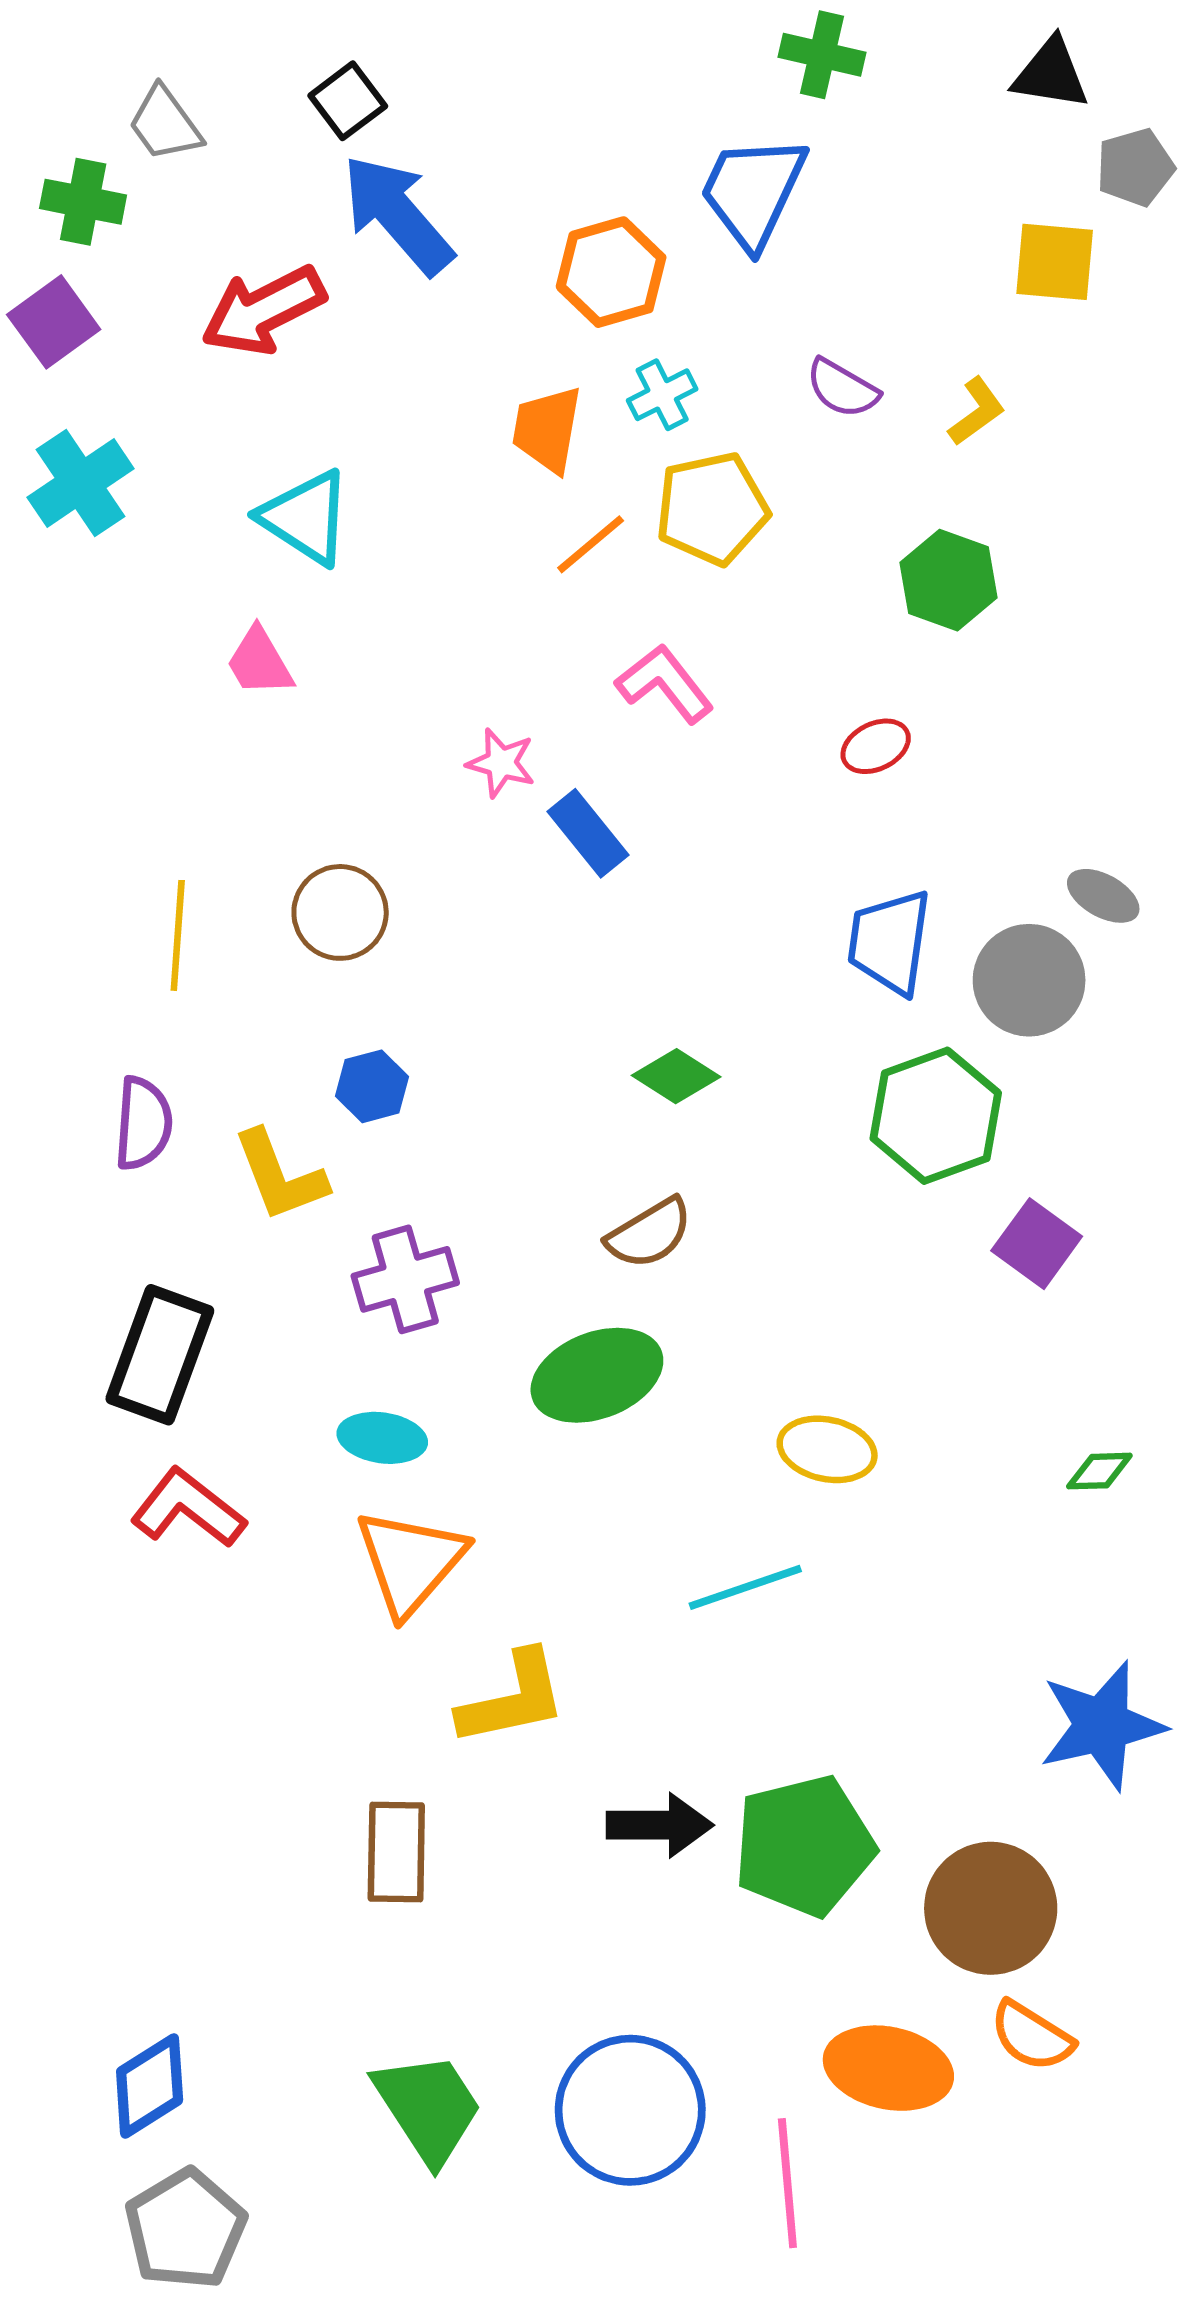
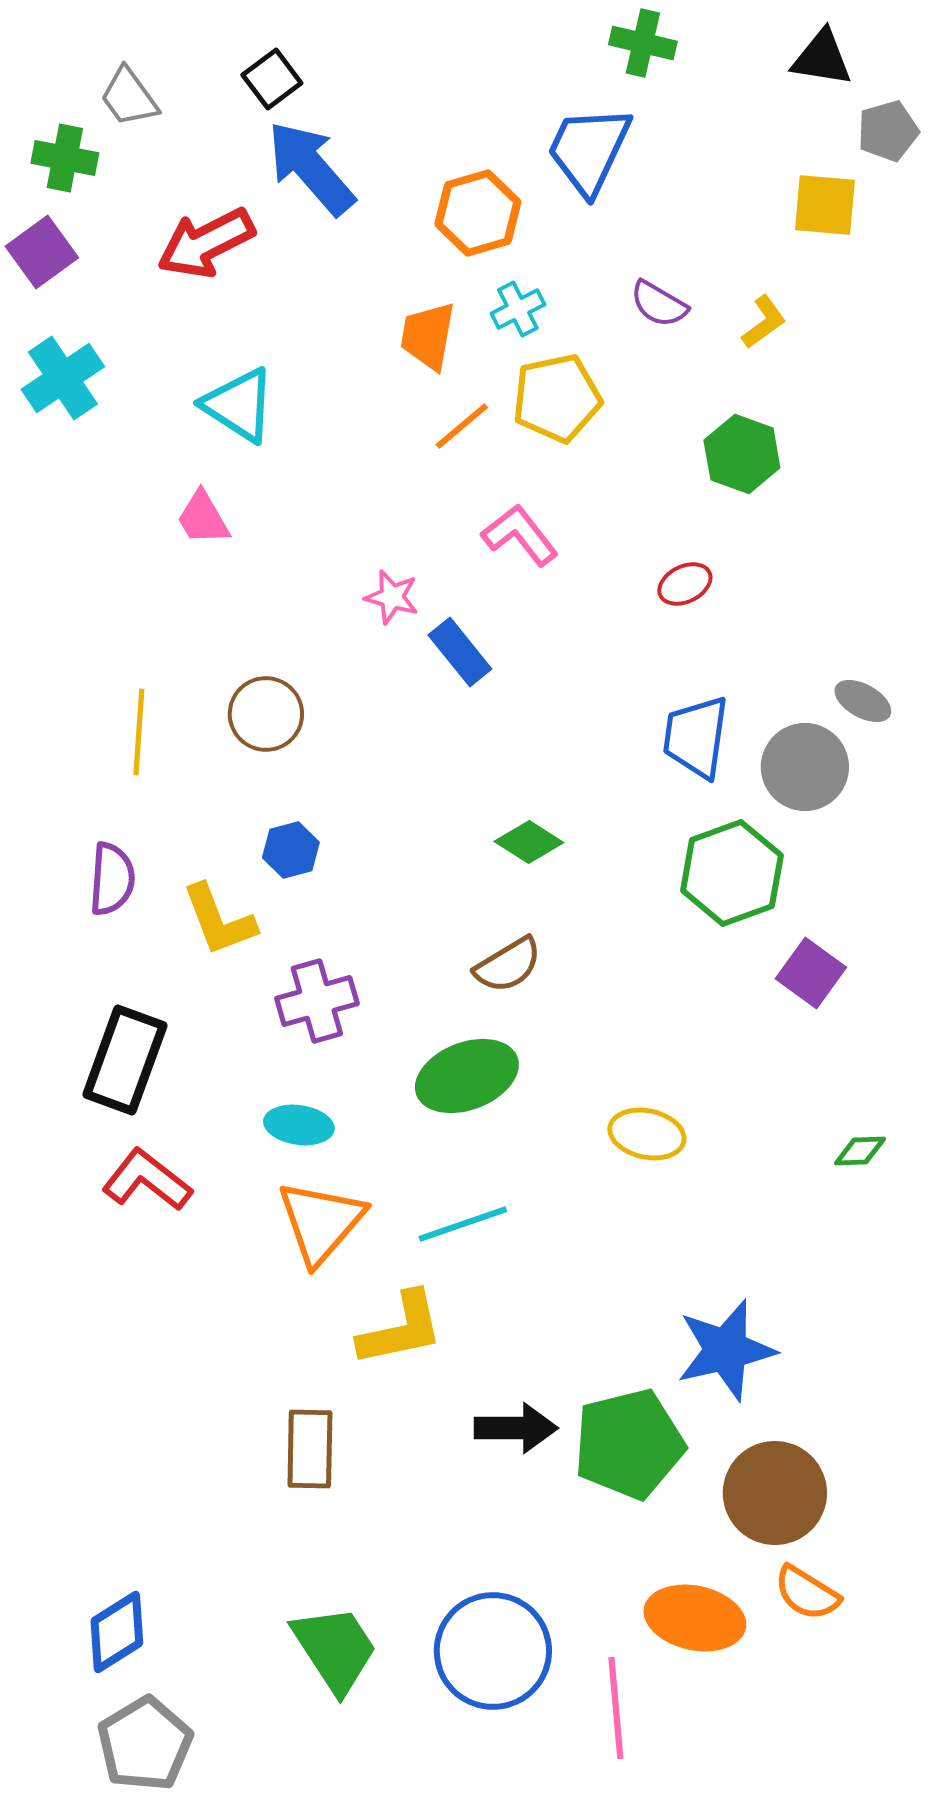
cyan line: (745, 1587) -> (463, 1224), moved
blue star: (1102, 1725) -> (726, 1350), moved

